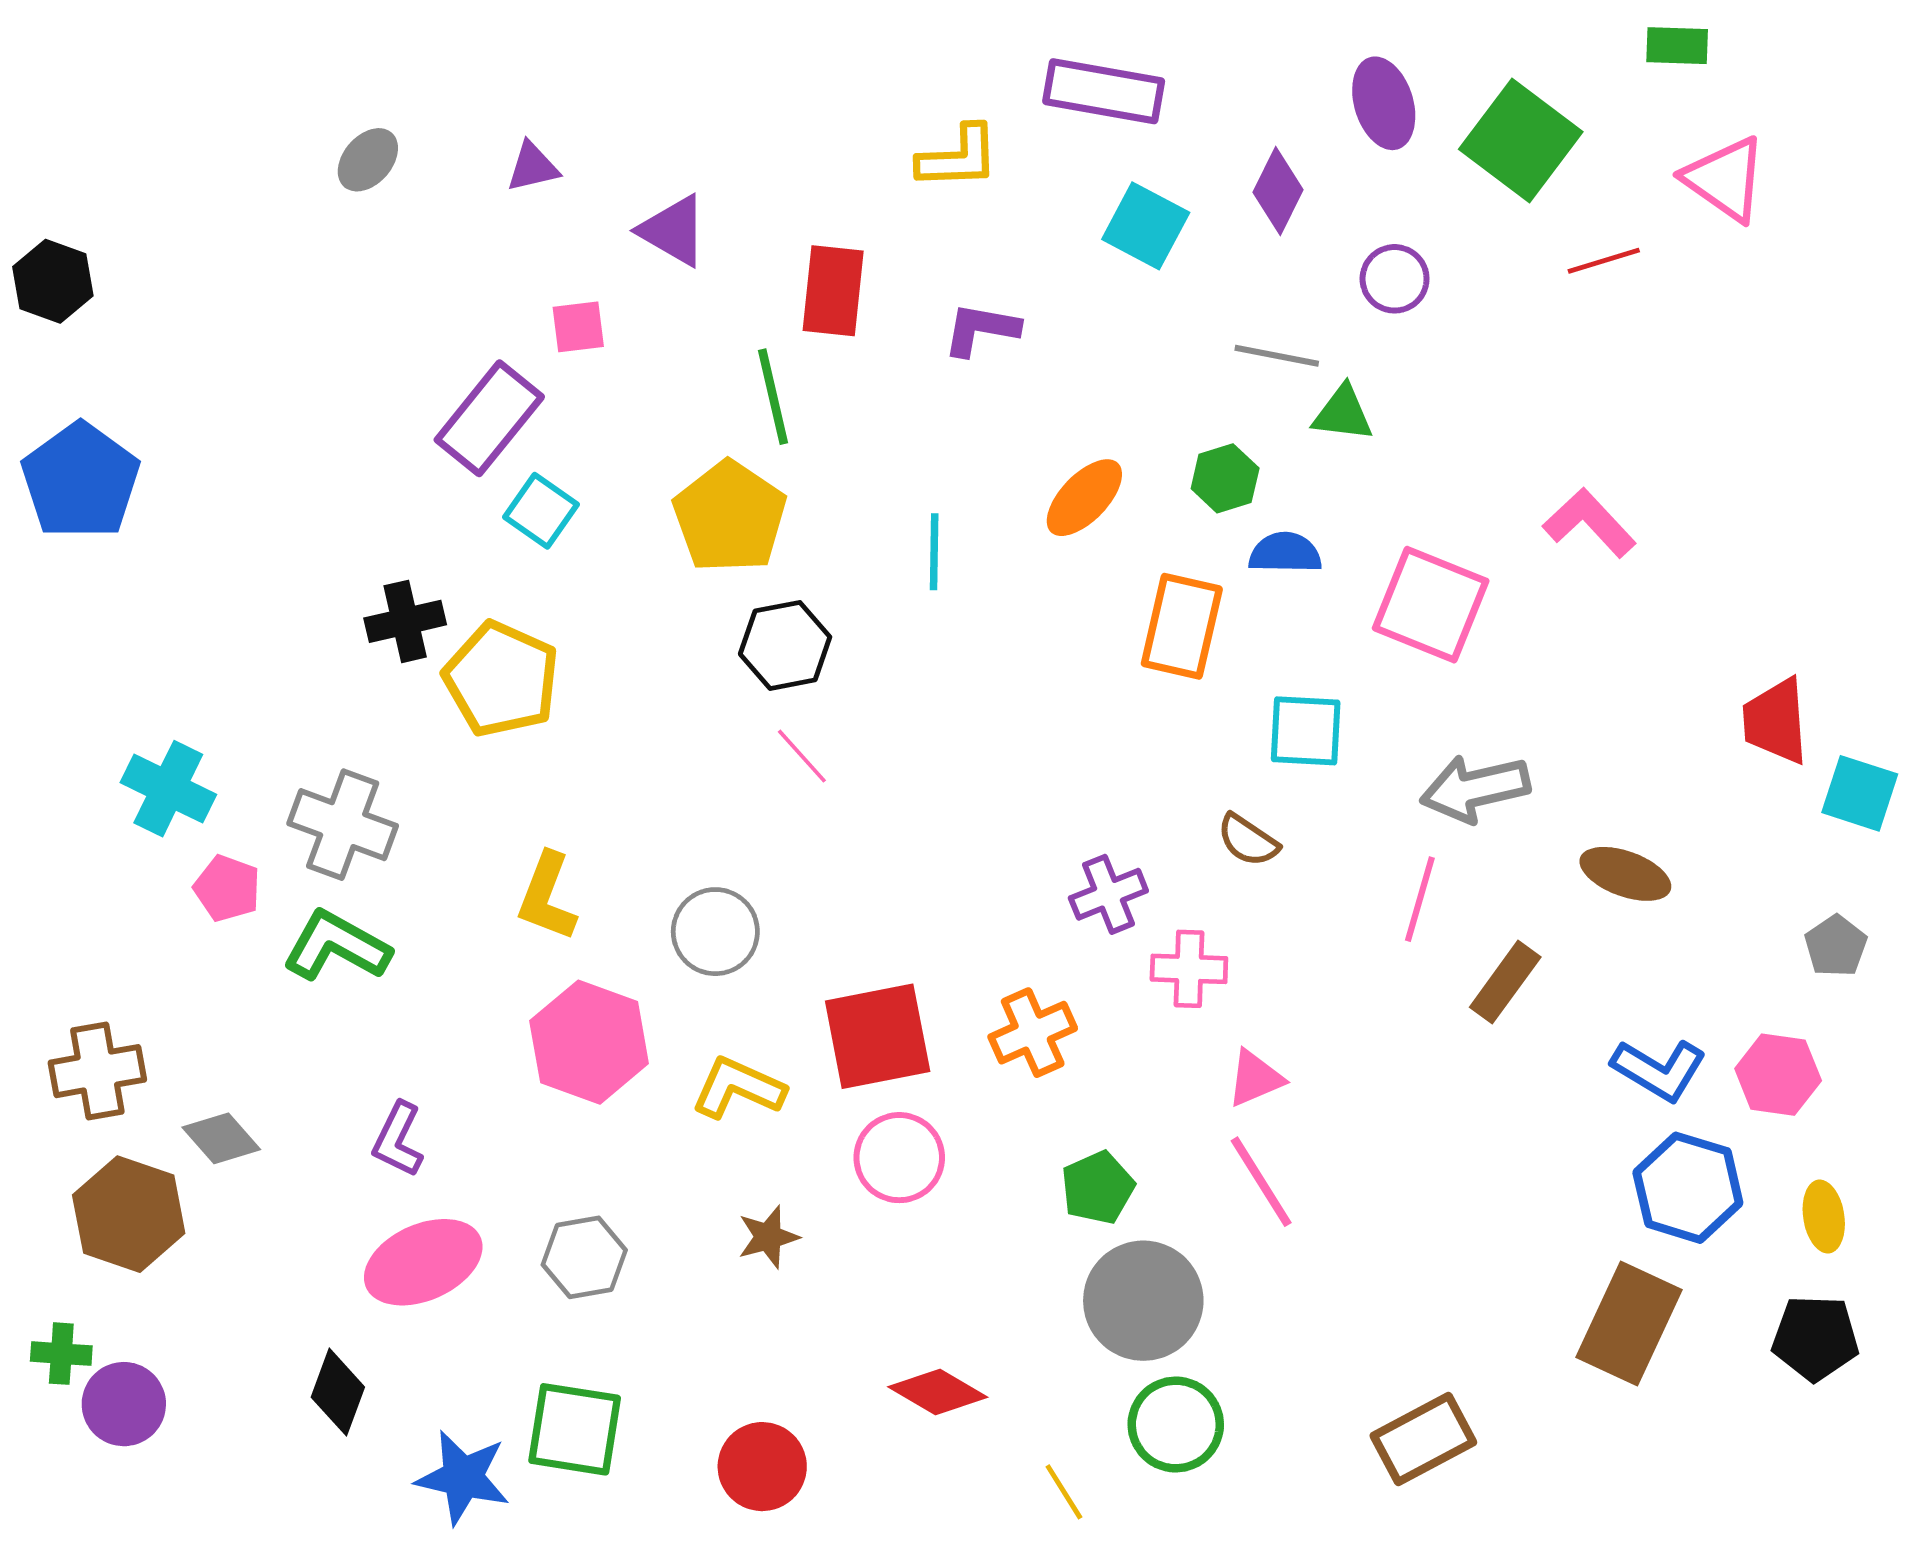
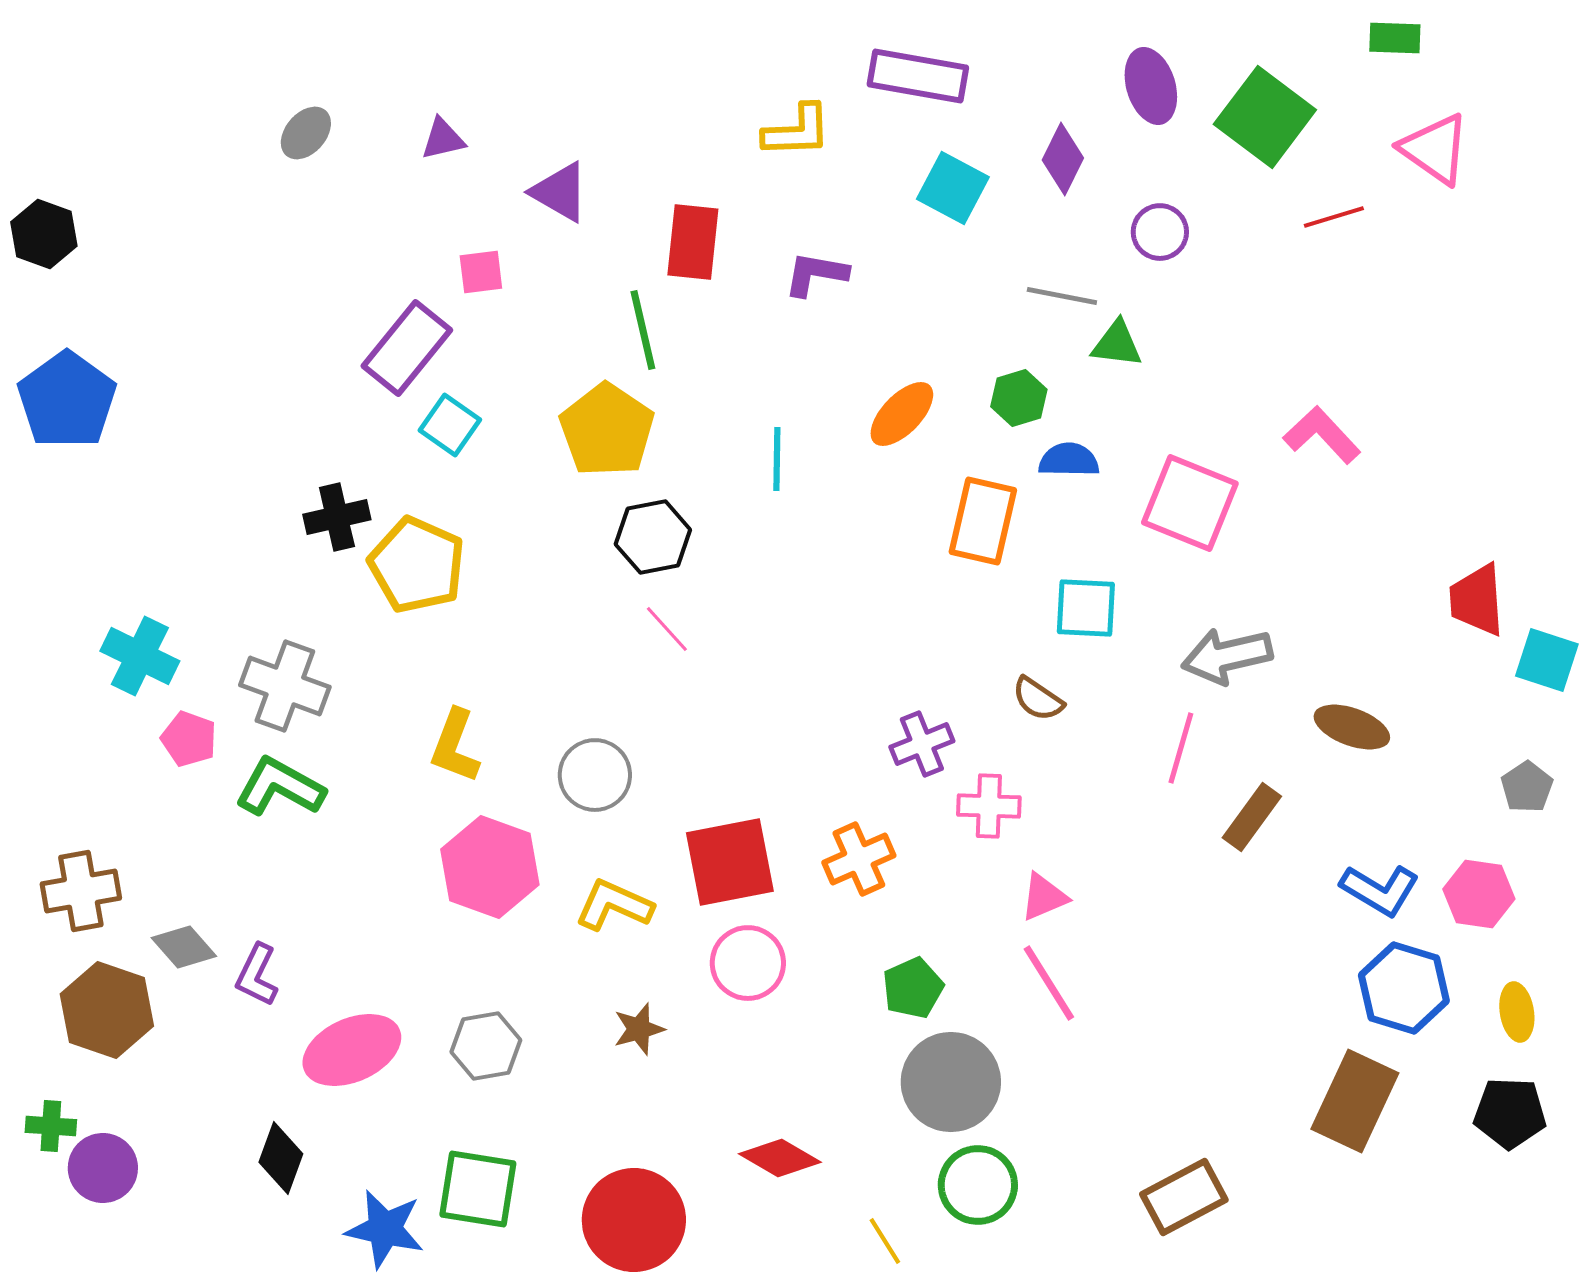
purple L-shape: (398, 1140) -> (257, 975), moved
red circle: (762, 1467) -> (634, 1220), size x1.4

